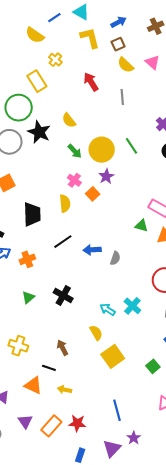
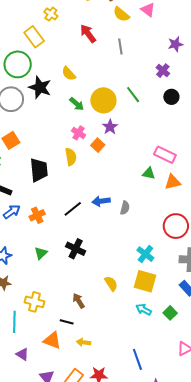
black line: (63, 242) -> (73, 209), moved
cyan arrow: (108, 309) -> (144, 309), moved
yellow square: (113, 356) -> (145, 281), moved, turned -35

